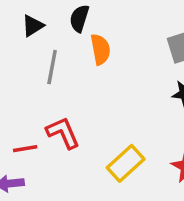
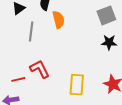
yellow rectangle: (126, 163) -> (77, 85), turned -40

